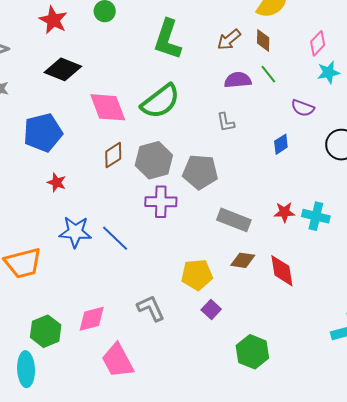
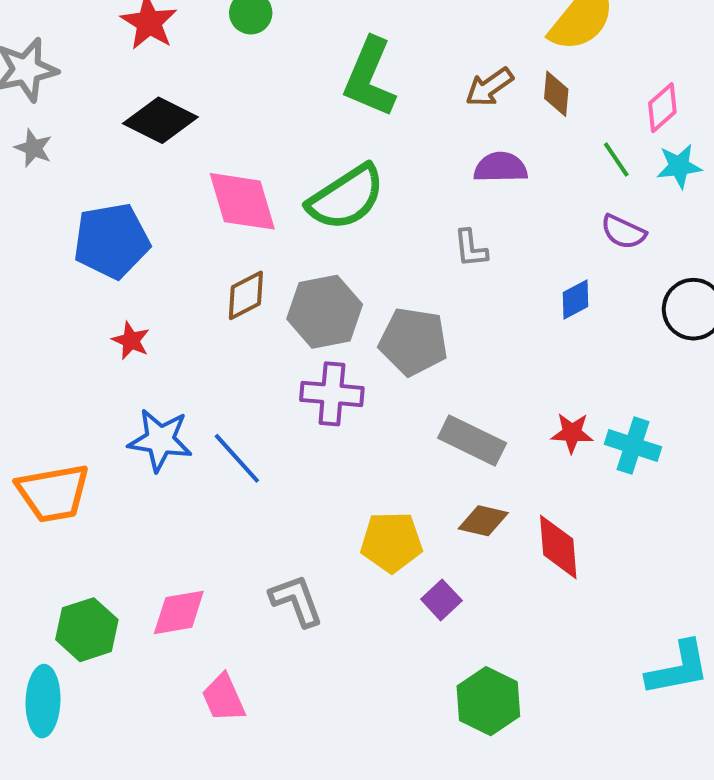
green line: (268, 74) -> (616, 159), moved
purple square: (211, 309) -> (441, 600), moved
pink trapezoid: (118, 361) -> (223, 698), size x0.7

